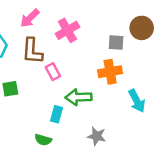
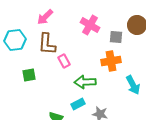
pink cross: (67, 30) -> (90, 25), moved, turned -30
cyan rectangle: (57, 114) -> (78, 104), moved, turned 48

